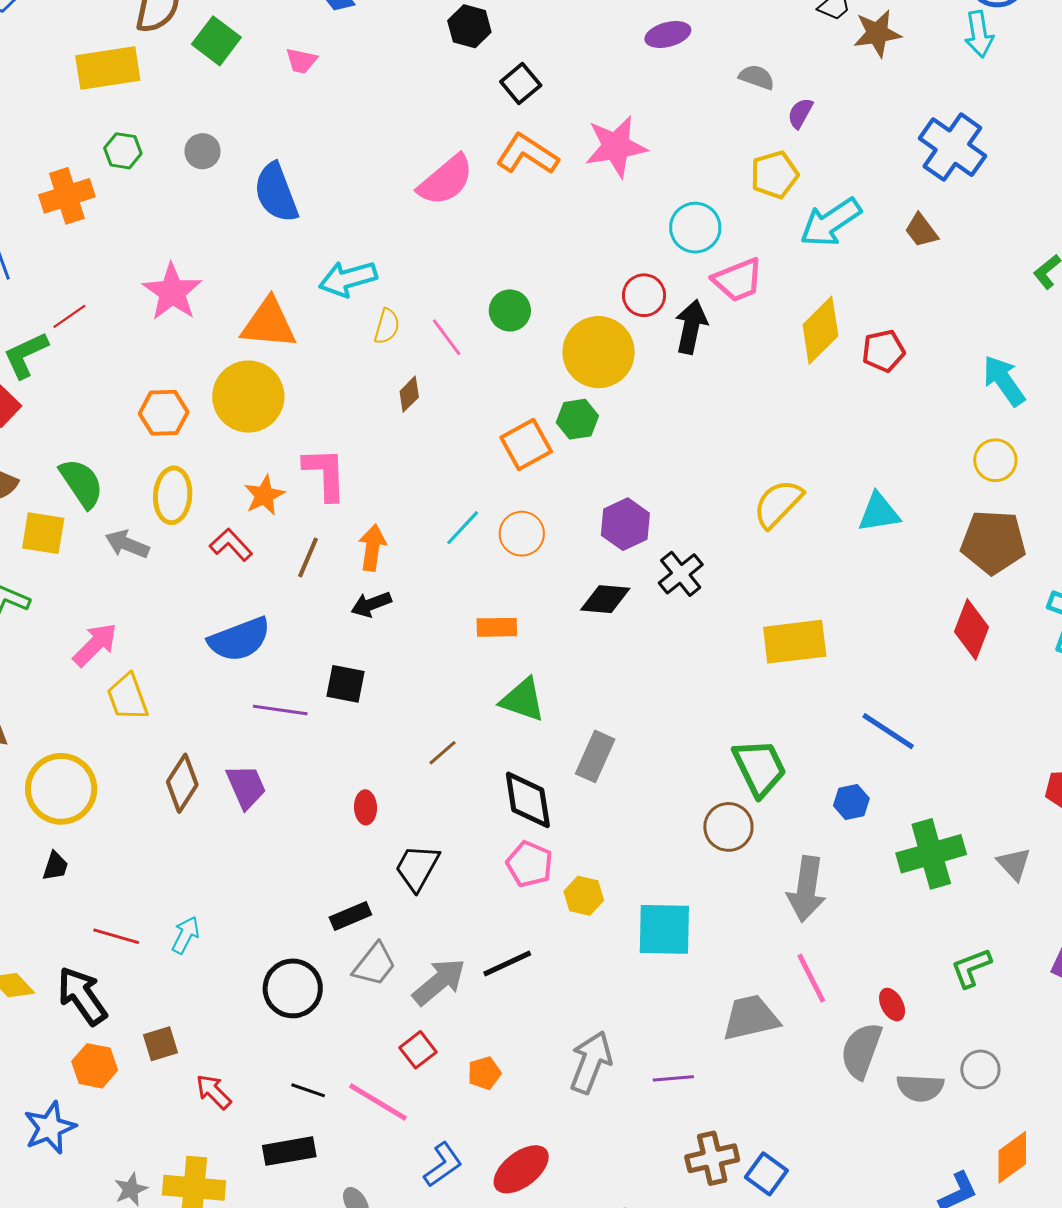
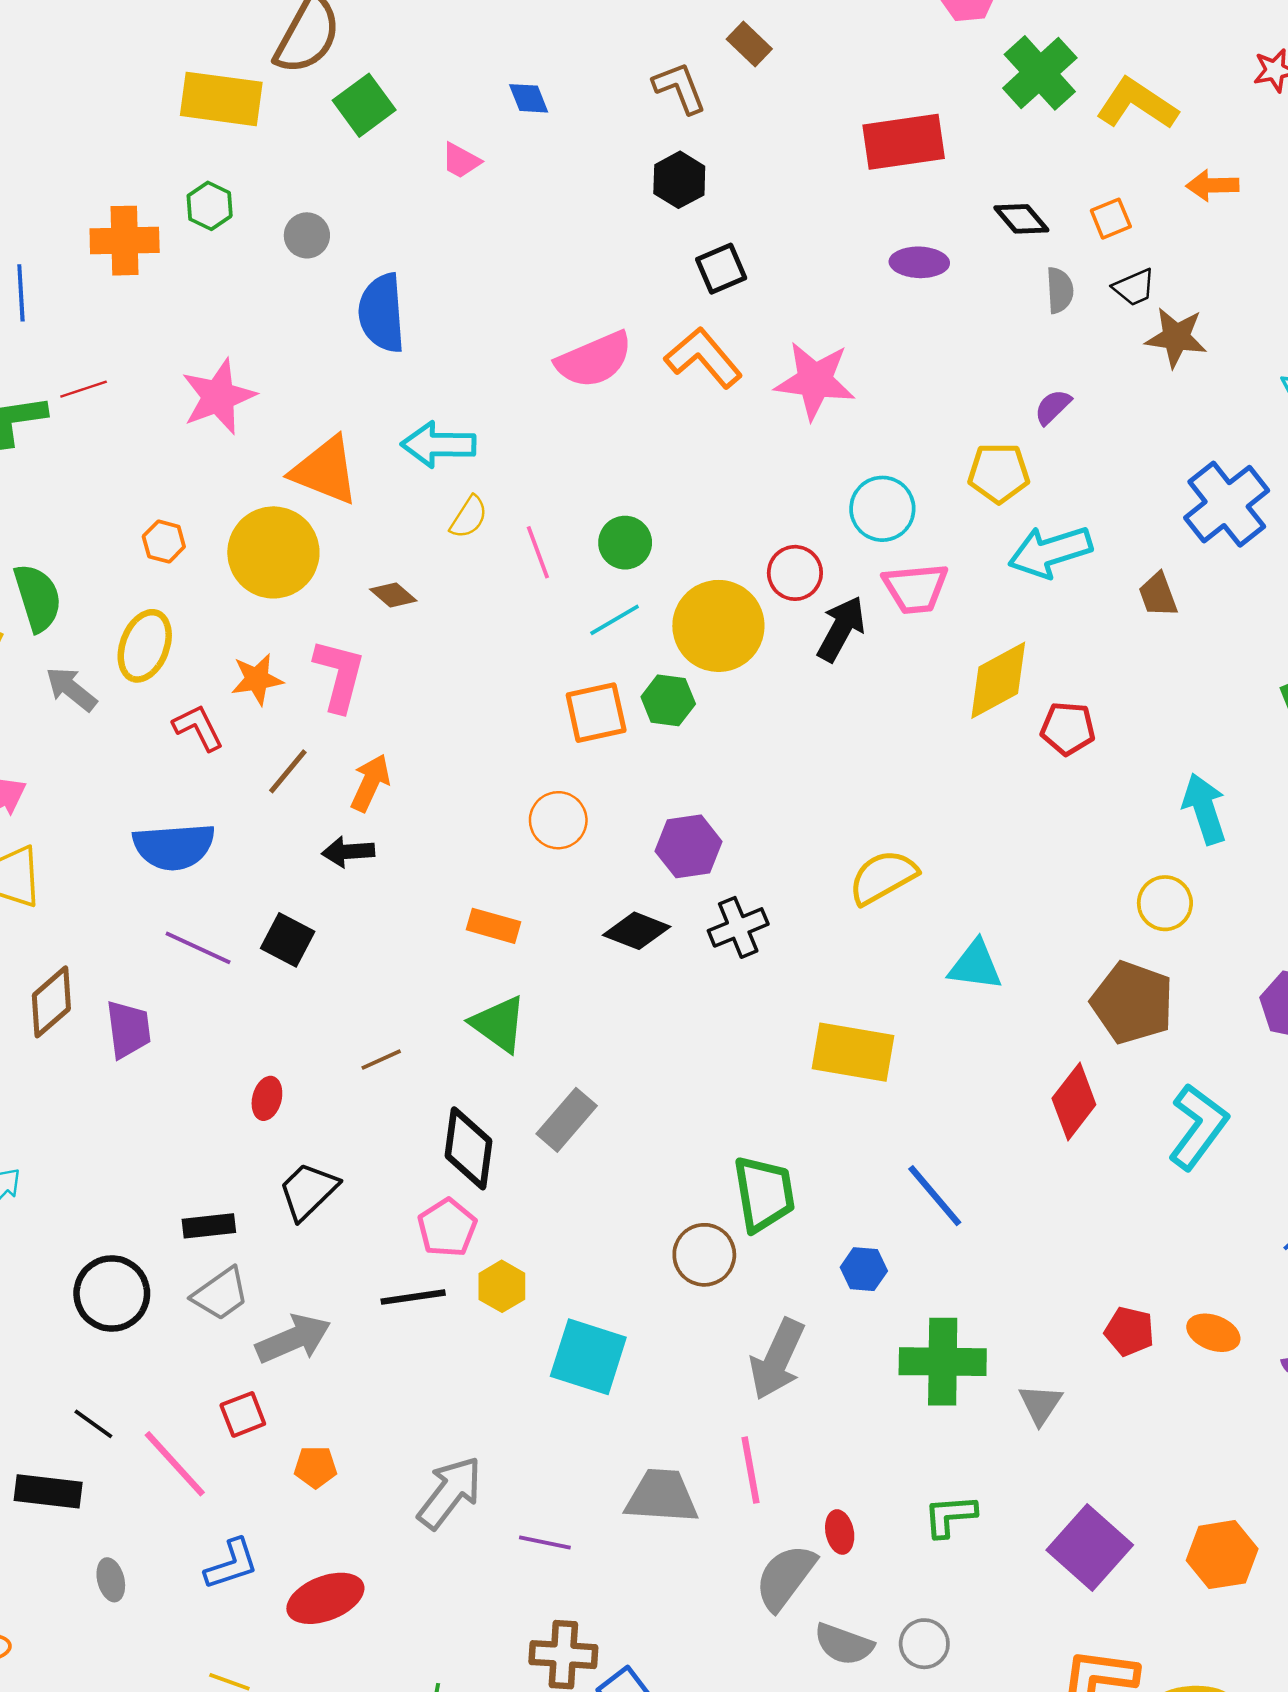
gray semicircle: (757, 77) -> (1060, 290), moved, turned 51
brown diamond: (409, 394) -> (393, 595), moved, turned 69
orange hexagon: (164, 413) -> (164, 542), size x0.7
cyan triangle: (879, 513) -> (975, 965), moved
cyan line: (463, 528) -> (615, 620), moved
black line: (507, 964) -> (413, 1297), moved

